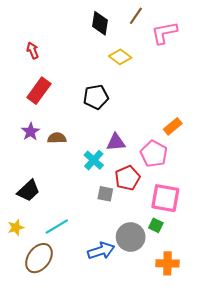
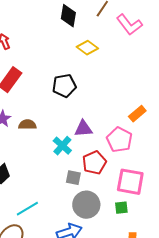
pink L-shape: (164, 33) -> (129, 25), turned -116
green square: (156, 225) -> (121, 208), turned -32
gray circle: (131, 237) -> (86, 205), moved

